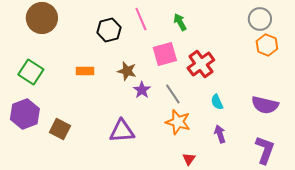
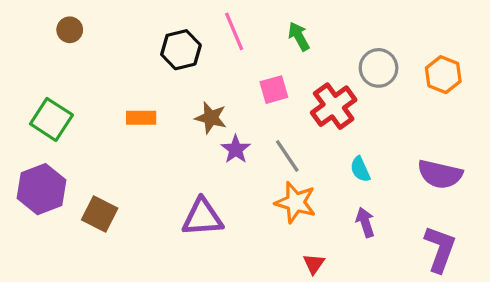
brown circle: (42, 18) -> (70, 30), size x0.5
gray circle: (260, 19) -> (379, 68), moved
pink square: (165, 54) -> (274, 90), size x0.7

